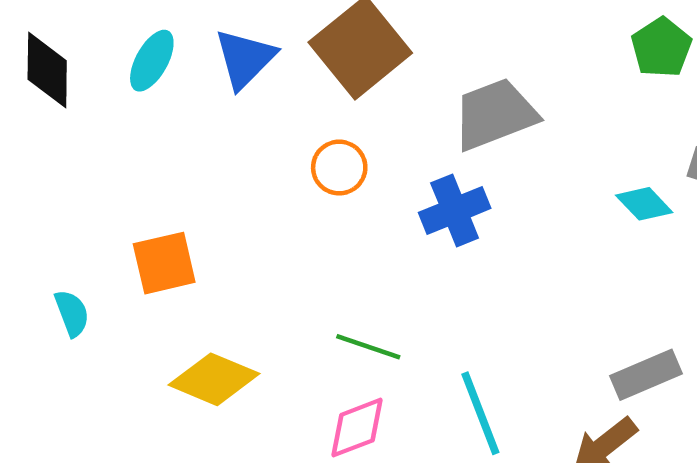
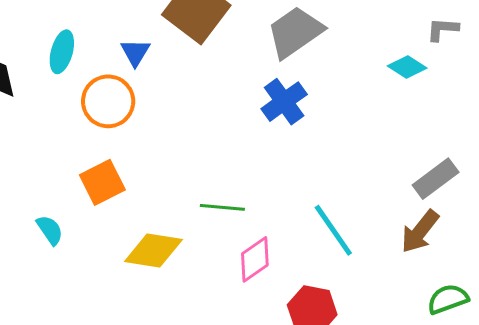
blue triangle: (245, 59) -> (135, 52), moved, size x0.7
orange circle: (339, 168) -> (108, 101), moved, size x1.4
green line: (368, 347) -> (222, 207), moved

